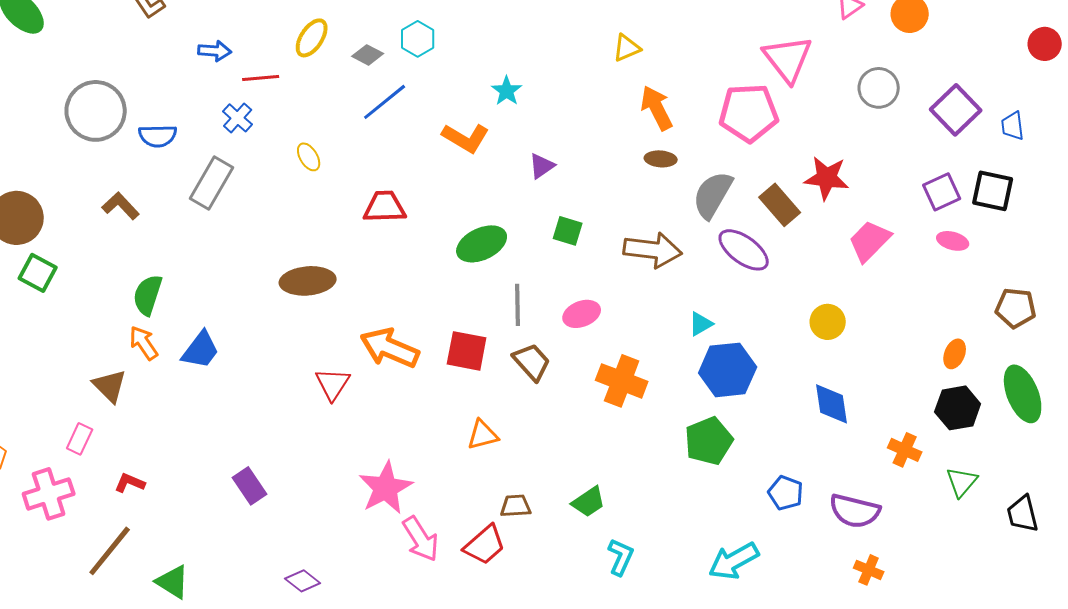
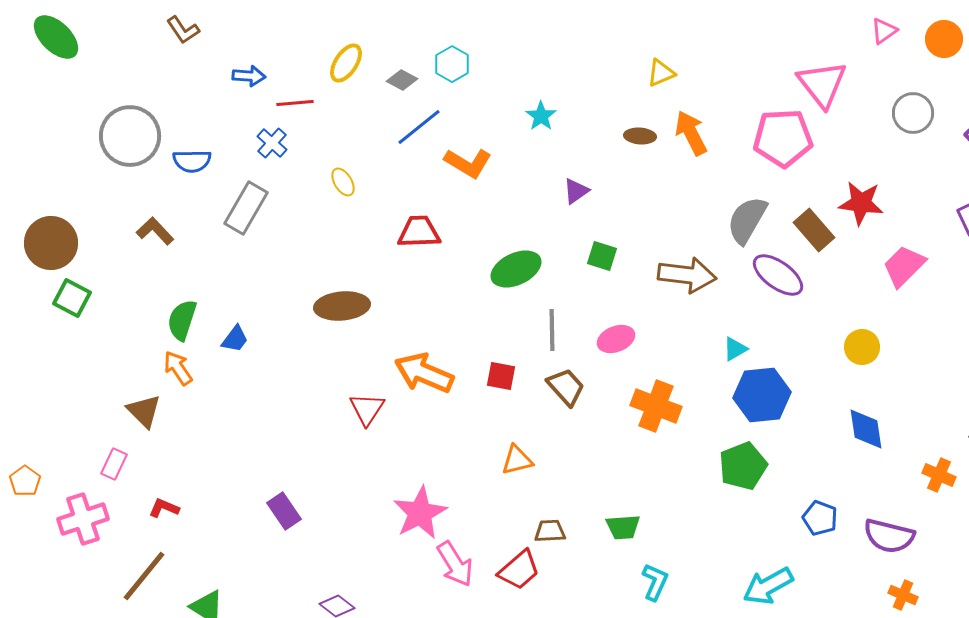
orange L-shape: (466, 138) -> (468, 163), moved
brown ellipse: (661, 159) -> (640, 136), moved
blue trapezoid: (201, 350) -> (235, 339), moved, size x0.7
red square: (467, 351) -> (501, 376), size x0.7
green trapezoid: (589, 502) -> (623, 527), turned 30

